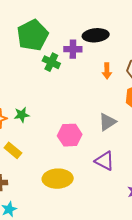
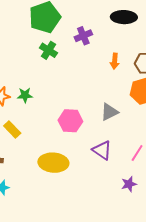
black ellipse: (96, 35) -> (124, 17), moved
purple cross: (73, 49) -> (83, 36), turned -30
green cross: (51, 62) -> (49, 50), moved

